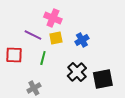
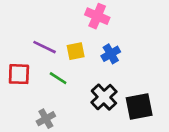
pink cross: (53, 18) -> (97, 16), moved
green line: (43, 58) -> (58, 78), turned -72

